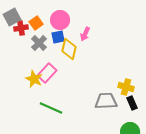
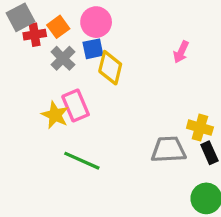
pink arrow: (85, 34) -> (181, 52), moved
pink rectangle: (47, 73) -> (76, 106), turned -66

